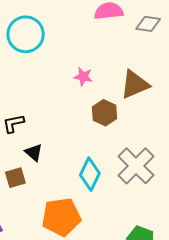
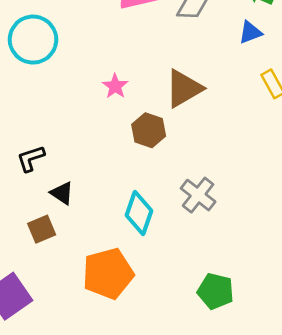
pink star: (83, 77) -> (115, 86), turned 30
gray cross: (136, 166) -> (198, 195), size x0.7

